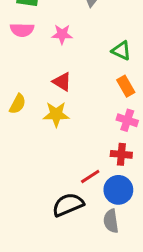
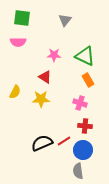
pink star: (62, 34) -> (54, 55), moved
green triangle: (121, 51) -> (85, 56), size x1.5
pink cross: (127, 120) -> (80, 103), moved
black semicircle: (68, 205) -> (42, 143), moved

